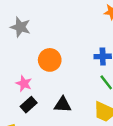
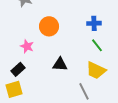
black rectangle: (29, 105) -> (18, 69), moved

